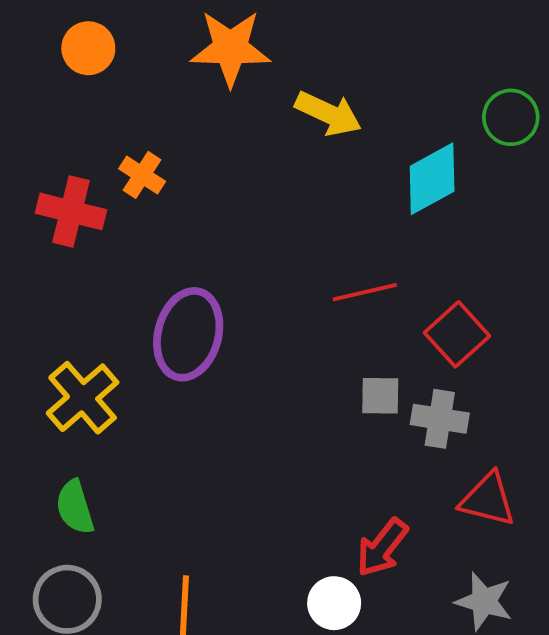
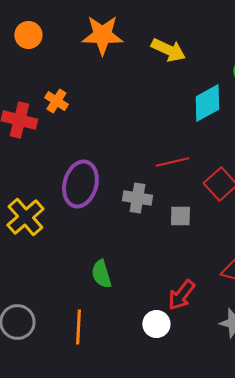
yellow arrow: (328, 113) -> (168, 50), moved
gray cross: (440, 419) -> (137, 198), moved
green semicircle: (75, 507) -> (101, 274), moved

